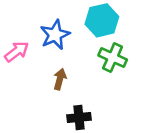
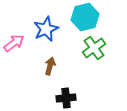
green cross: (113, 58) -> (94, 48), turned 30

